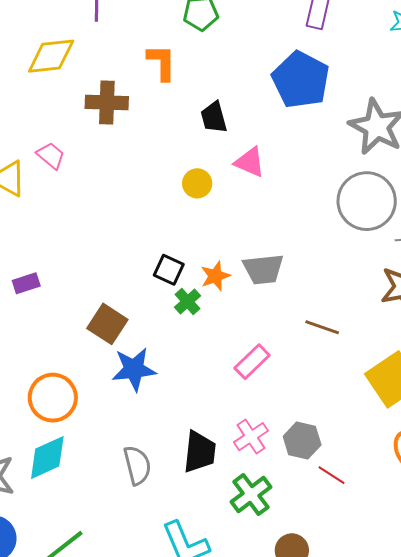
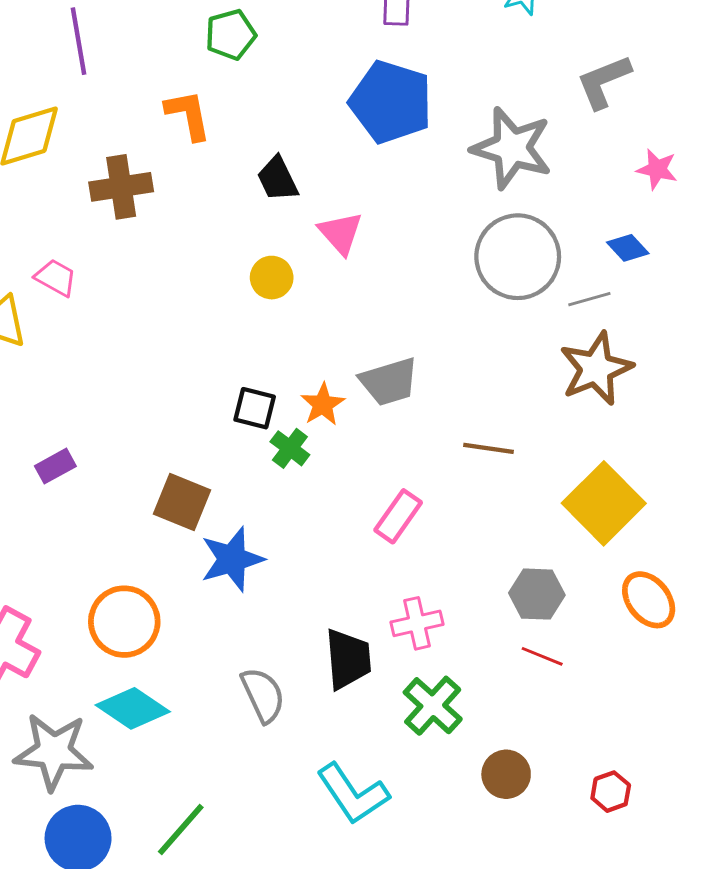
pink triangle: (250, 162) -> (341, 233), turned 36
pink cross: (251, 437) -> (417, 623), turned 32
gray hexagon: (302, 441) -> (537, 594), moved
cyan diamond: (47, 458) -> (133, 708), turned 69

